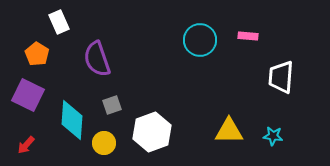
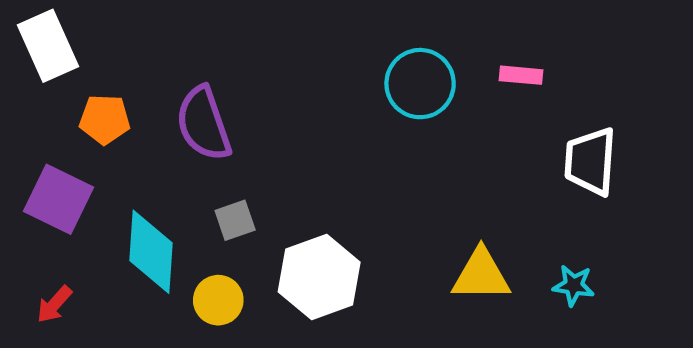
white rectangle: (59, 22) -> (48, 46), moved, size x1.4
orange pentagon: (37, 54) -> (105, 119), moved, turned -30

